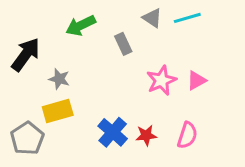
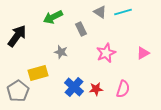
gray star: (59, 79) -> (61, 52), moved
pink triangle: (196, 80) -> (143, 53), moved

